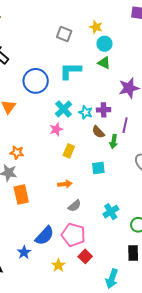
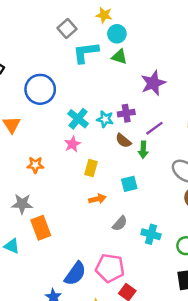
gray square: (64, 34) -> (67, 28), turned 35
cyan L-shape: (70, 71) -> (86, 52), moved
purple line: (125, 125) -> (154, 128), turned 49
orange star: (17, 153) -> (35, 165), moved
orange arrow: (65, 184) -> (97, 199), moved
gray semicircle: (75, 206) -> (120, 223), moved
cyan cross: (111, 212) -> (151, 234), turned -35

